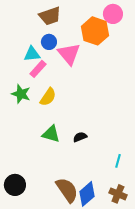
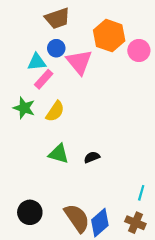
pink circle: (113, 14) -> (139, 51), moved
cyan line: (118, 161) -> (141, 193), moved
black circle: (15, 185) -> (30, 212), moved

